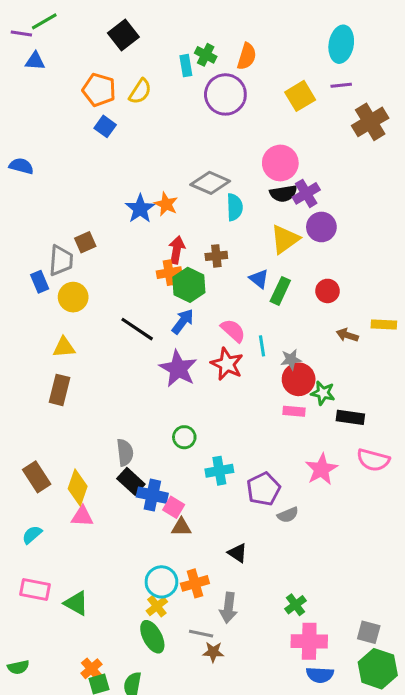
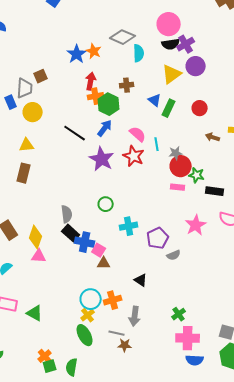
red arrow: (177, 250) -> (91, 81), moved

